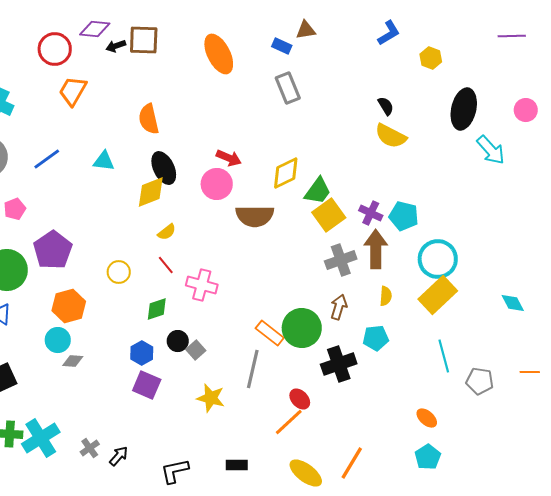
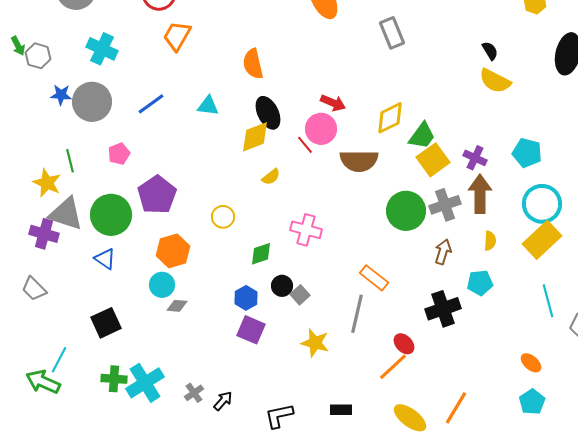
cyan pentagon: (404, 216) -> (527, 153), moved
red line: (166, 265) -> (305, 145), moved
green circle: (302, 328) -> (406, 211), moved

